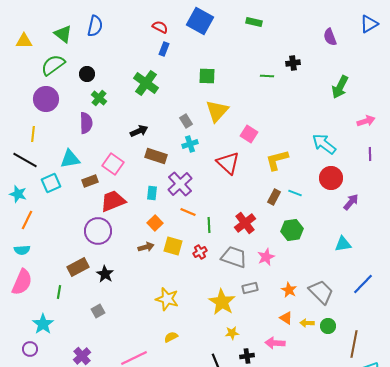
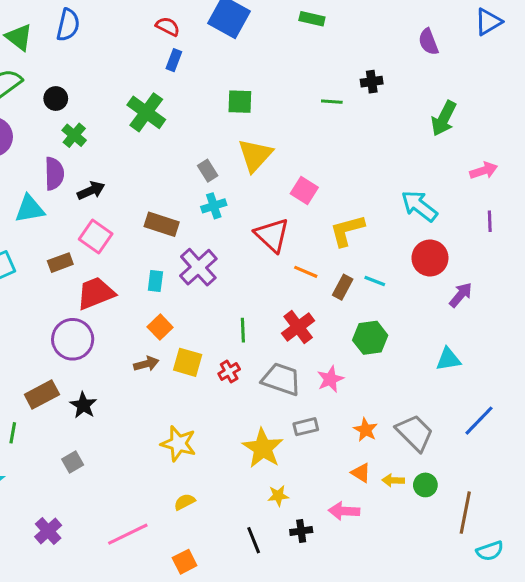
black arrow: (139, 131) -> (91, 191), moved
cyan triangle: (70, 159) -> (30, 209), moved
orange line: (188, 212) -> (306, 272), moved

